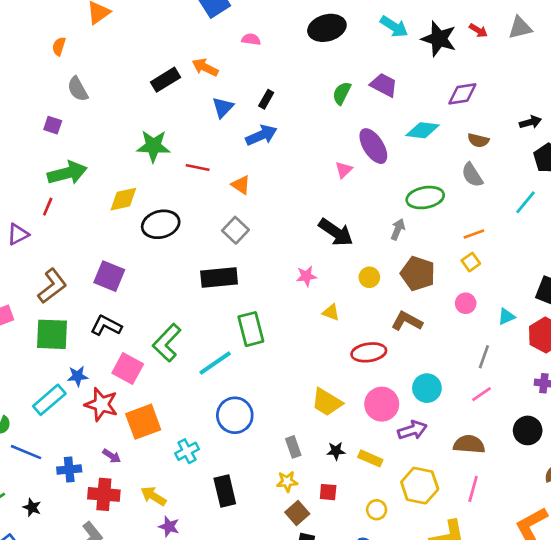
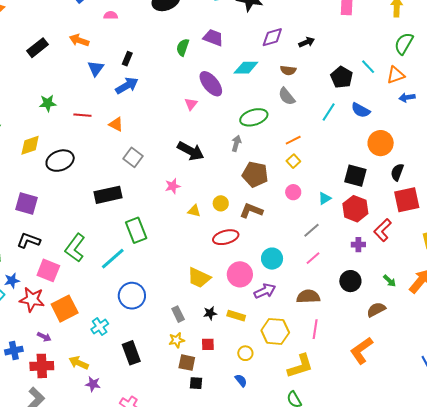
black rectangle: (165, 80) -> (37, 48), moved
black arrow: (530, 122) -> (307, 42), moved
green star: (153, 146) -> (48, 103), size x0.7
gray square: (235, 230) -> (133, 157), moved
yellow circle: (369, 277) -> (221, 203), moved
gray line: (484, 357) -> (311, 230), turned 36
brown square: (297, 513) -> (187, 363), turned -30

